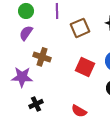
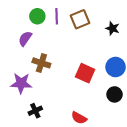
green circle: (26, 11) -> (37, 16), moved
brown square: (80, 28) -> (80, 19), moved

